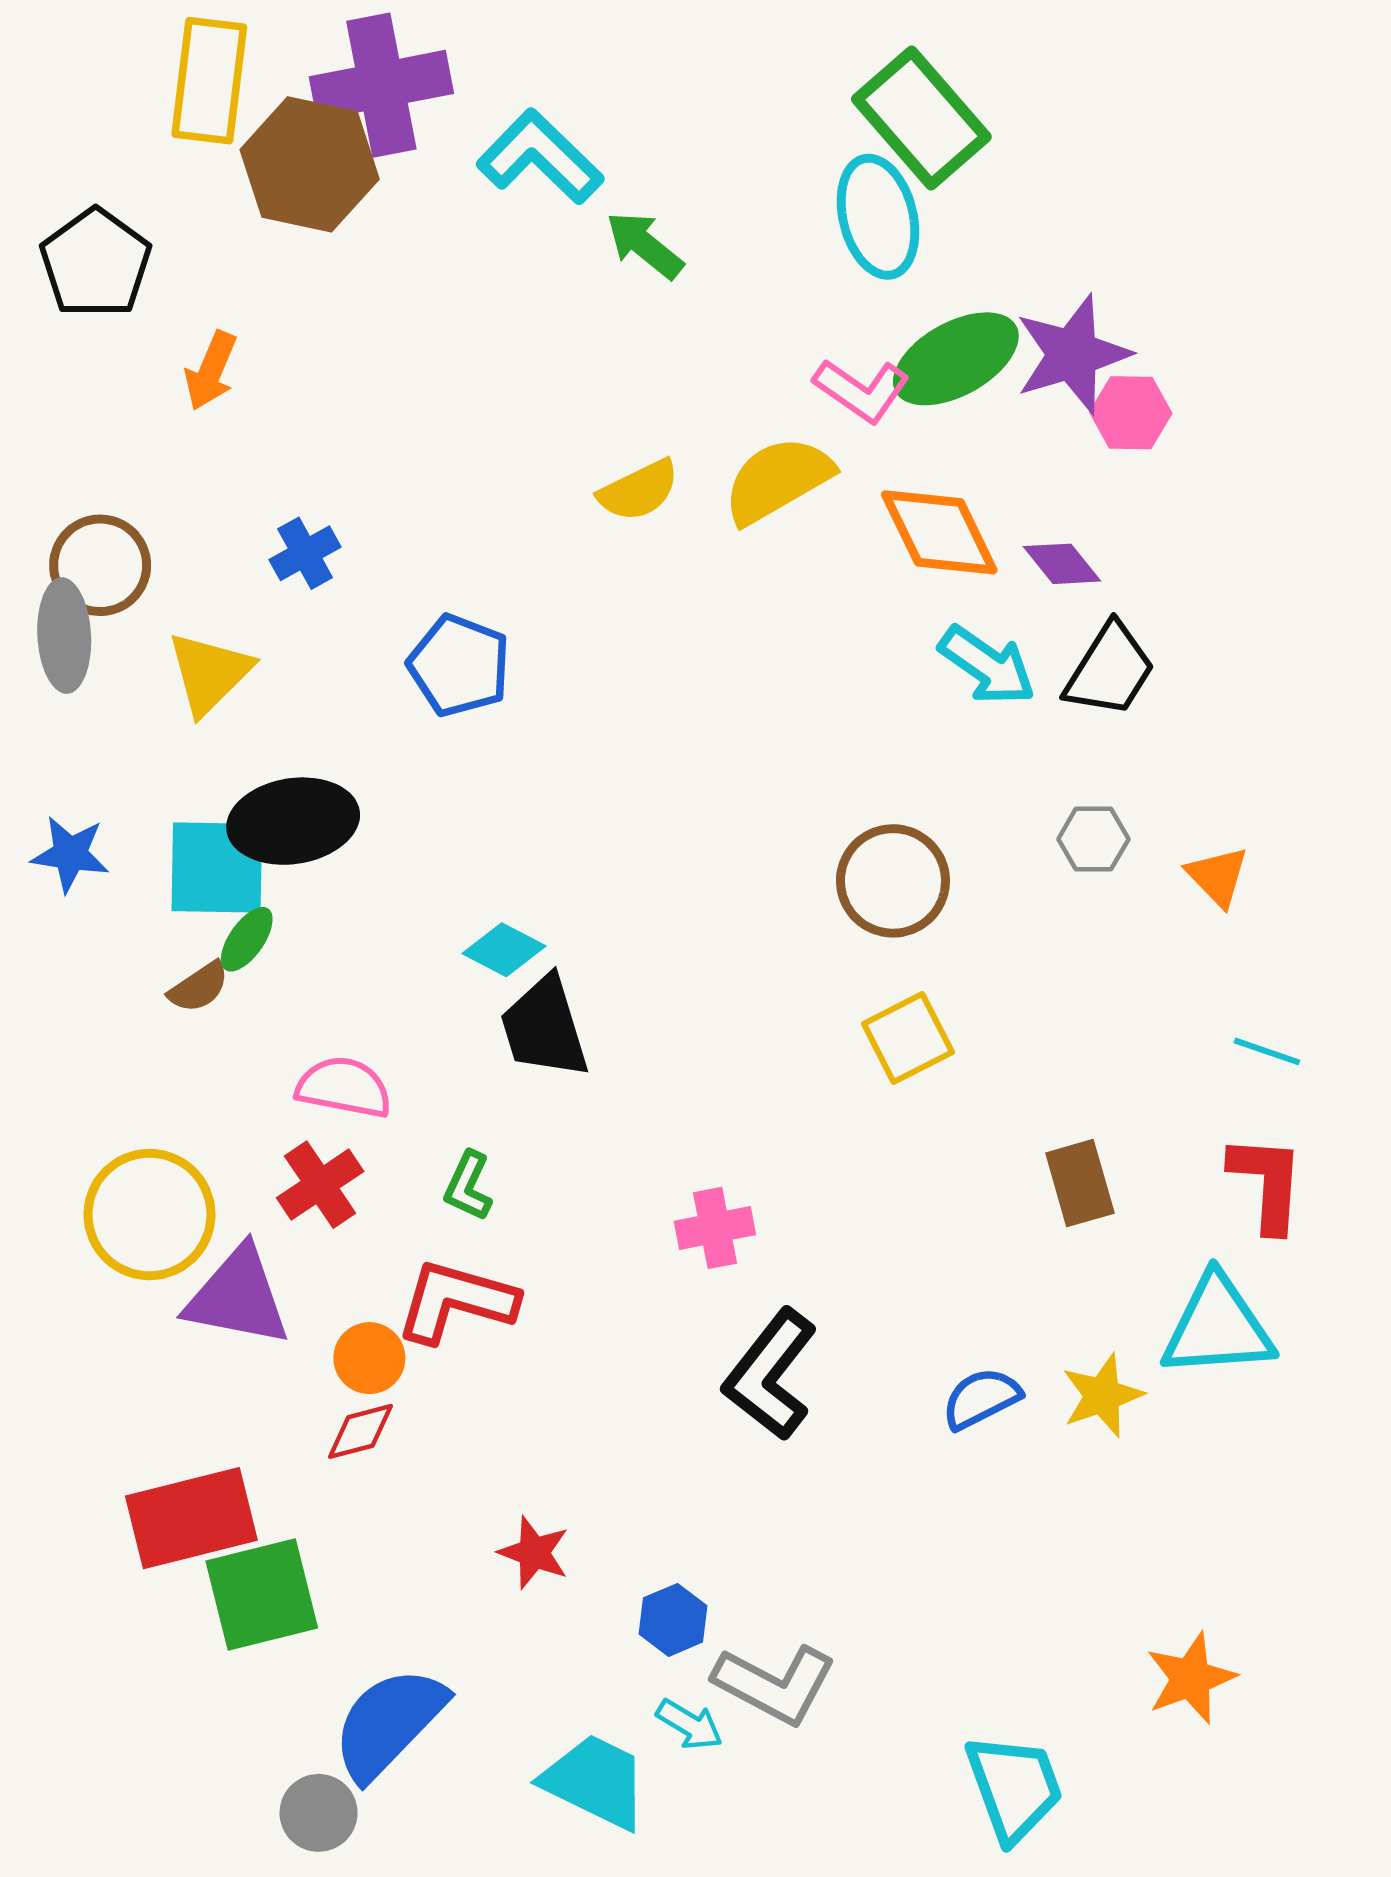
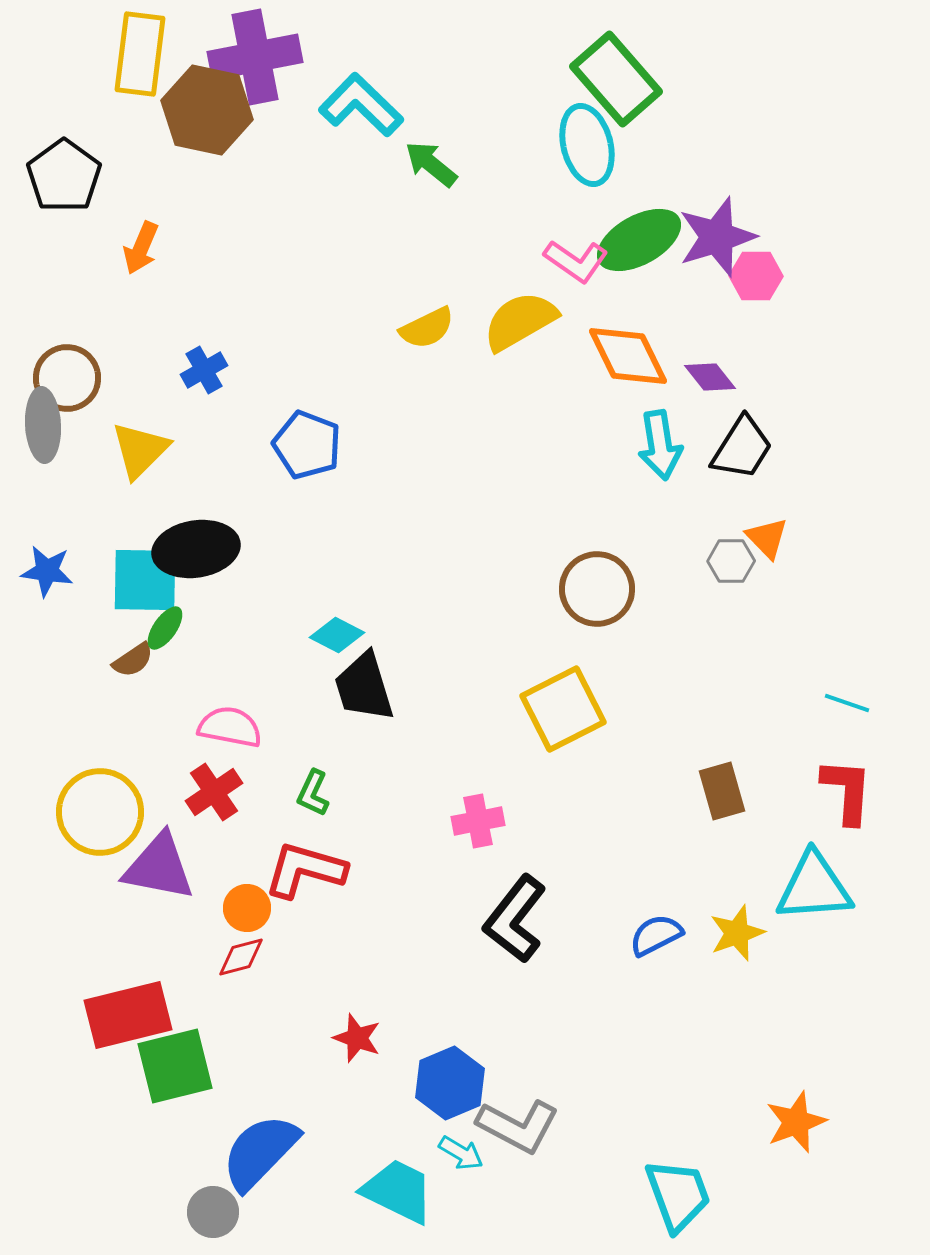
cyan arrow: (987, 665) -> (660, 445), turned 46
orange triangle: (1218, 876) -> (767, 538), moved
yellow square: (908, 1038) -> (563, 709), moved, size x1.4
blue hexagon: (673, 1620) -> (450, 1083), size x1.5

